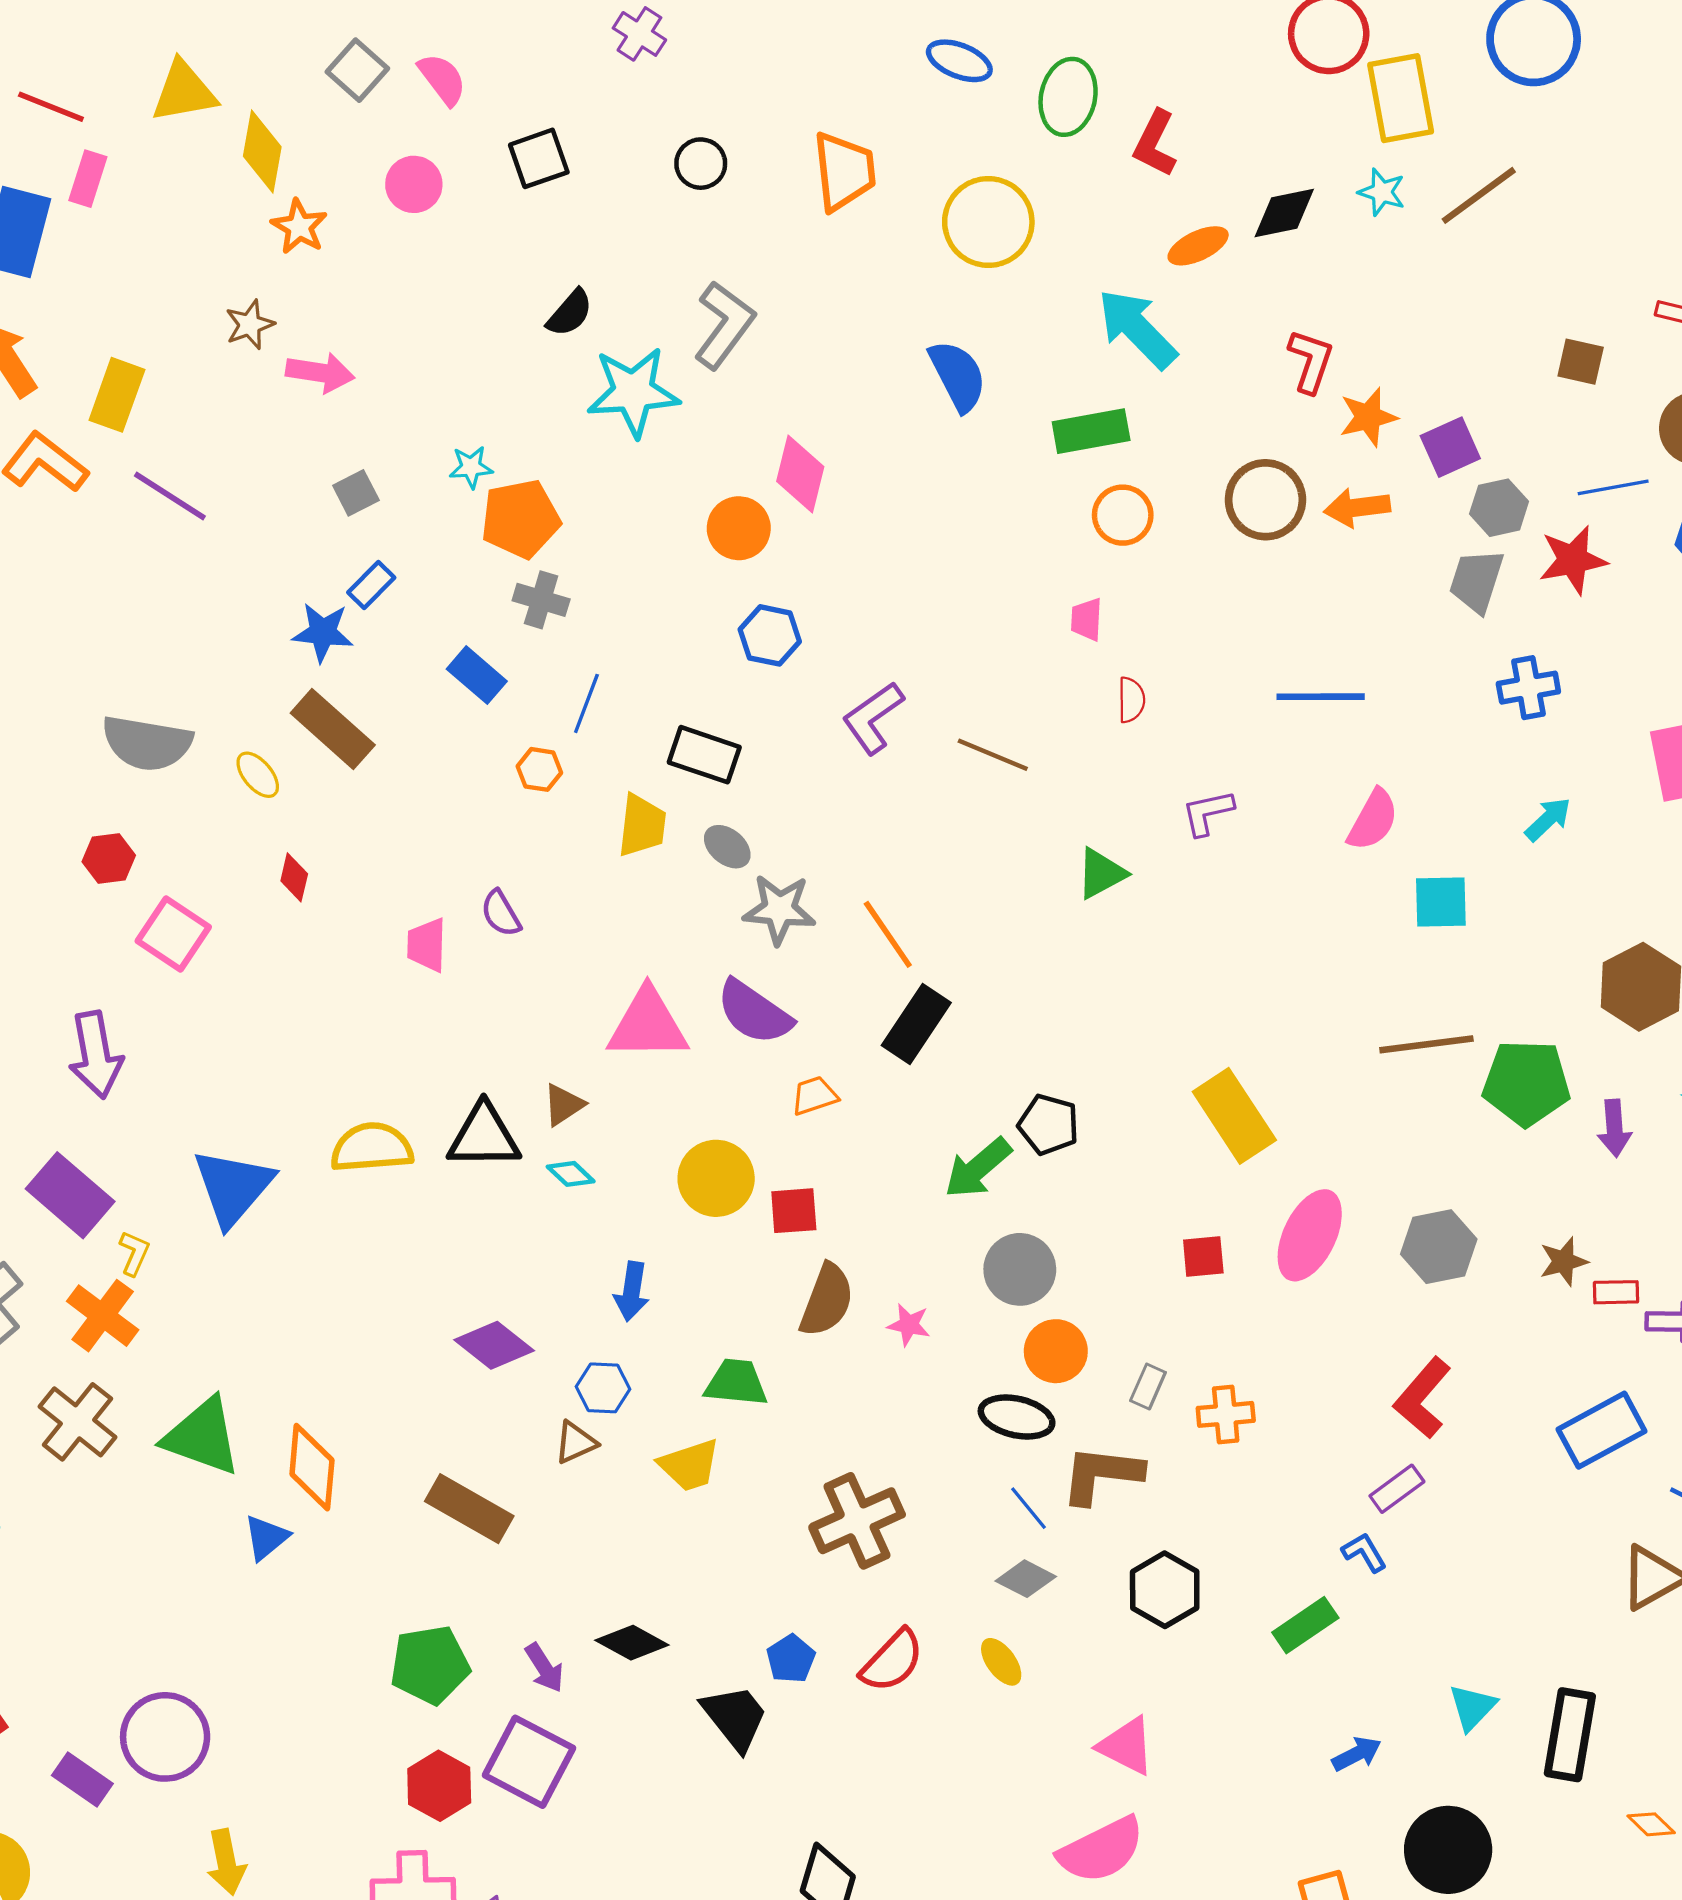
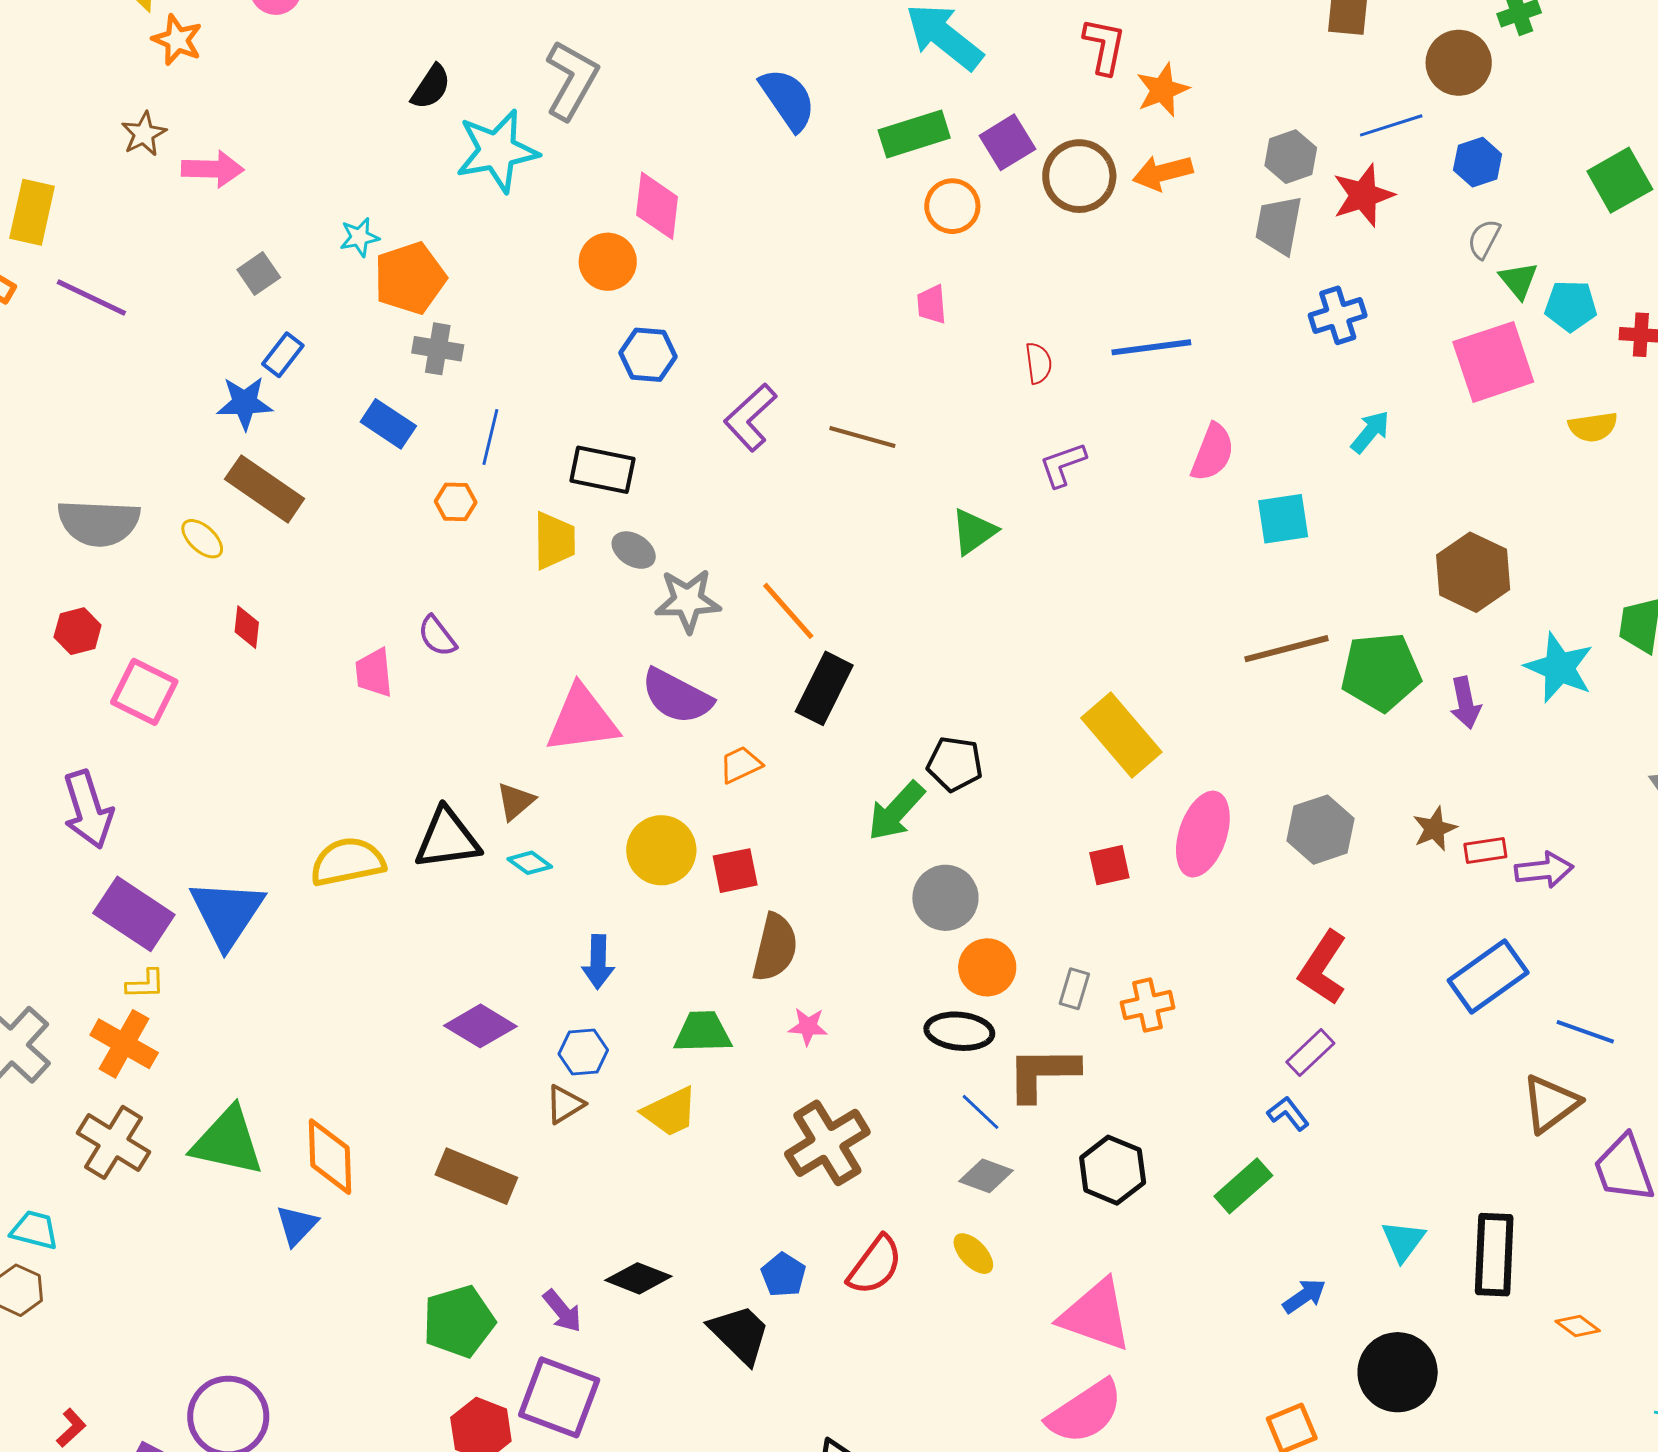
purple square: (1450, 447) -> (1007, 142), moved
red semicircle: (1131, 700) -> (1038, 363), moved
purple rectangle: (70, 1195) -> (134, 914), moved
yellow L-shape: (134, 1253) -> (145, 984), turned 72
pink star: (909, 1325) -> (808, 1027), moved
pink triangle: (1126, 1746) -> (1096, 1315), size x1.4

